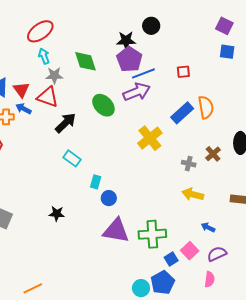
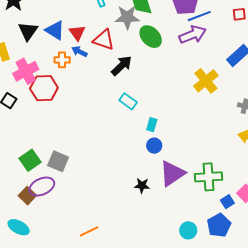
gray star: (54, 75) -> (127, 17), moved, size x1.4
green ellipse: (103, 105) -> (151, 37), moved
blue circle: (109, 198) -> (154, 146), moved
black star: (57, 214) -> (142, 186), moved
purple triangle: (116, 231) -> (172, 173), turned -44
cyan circle: (141, 288) -> (188, 230), moved

